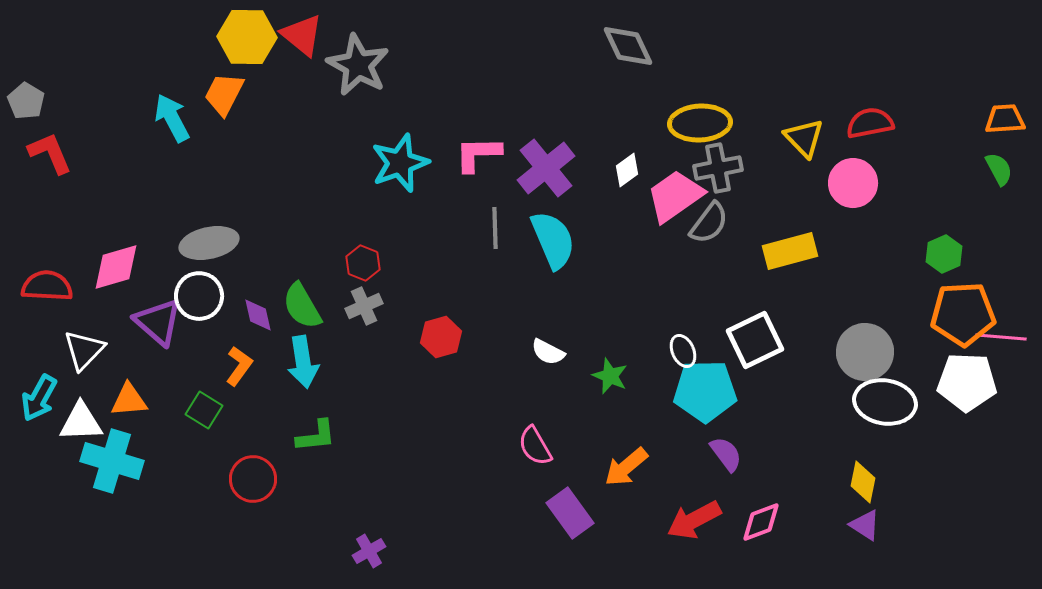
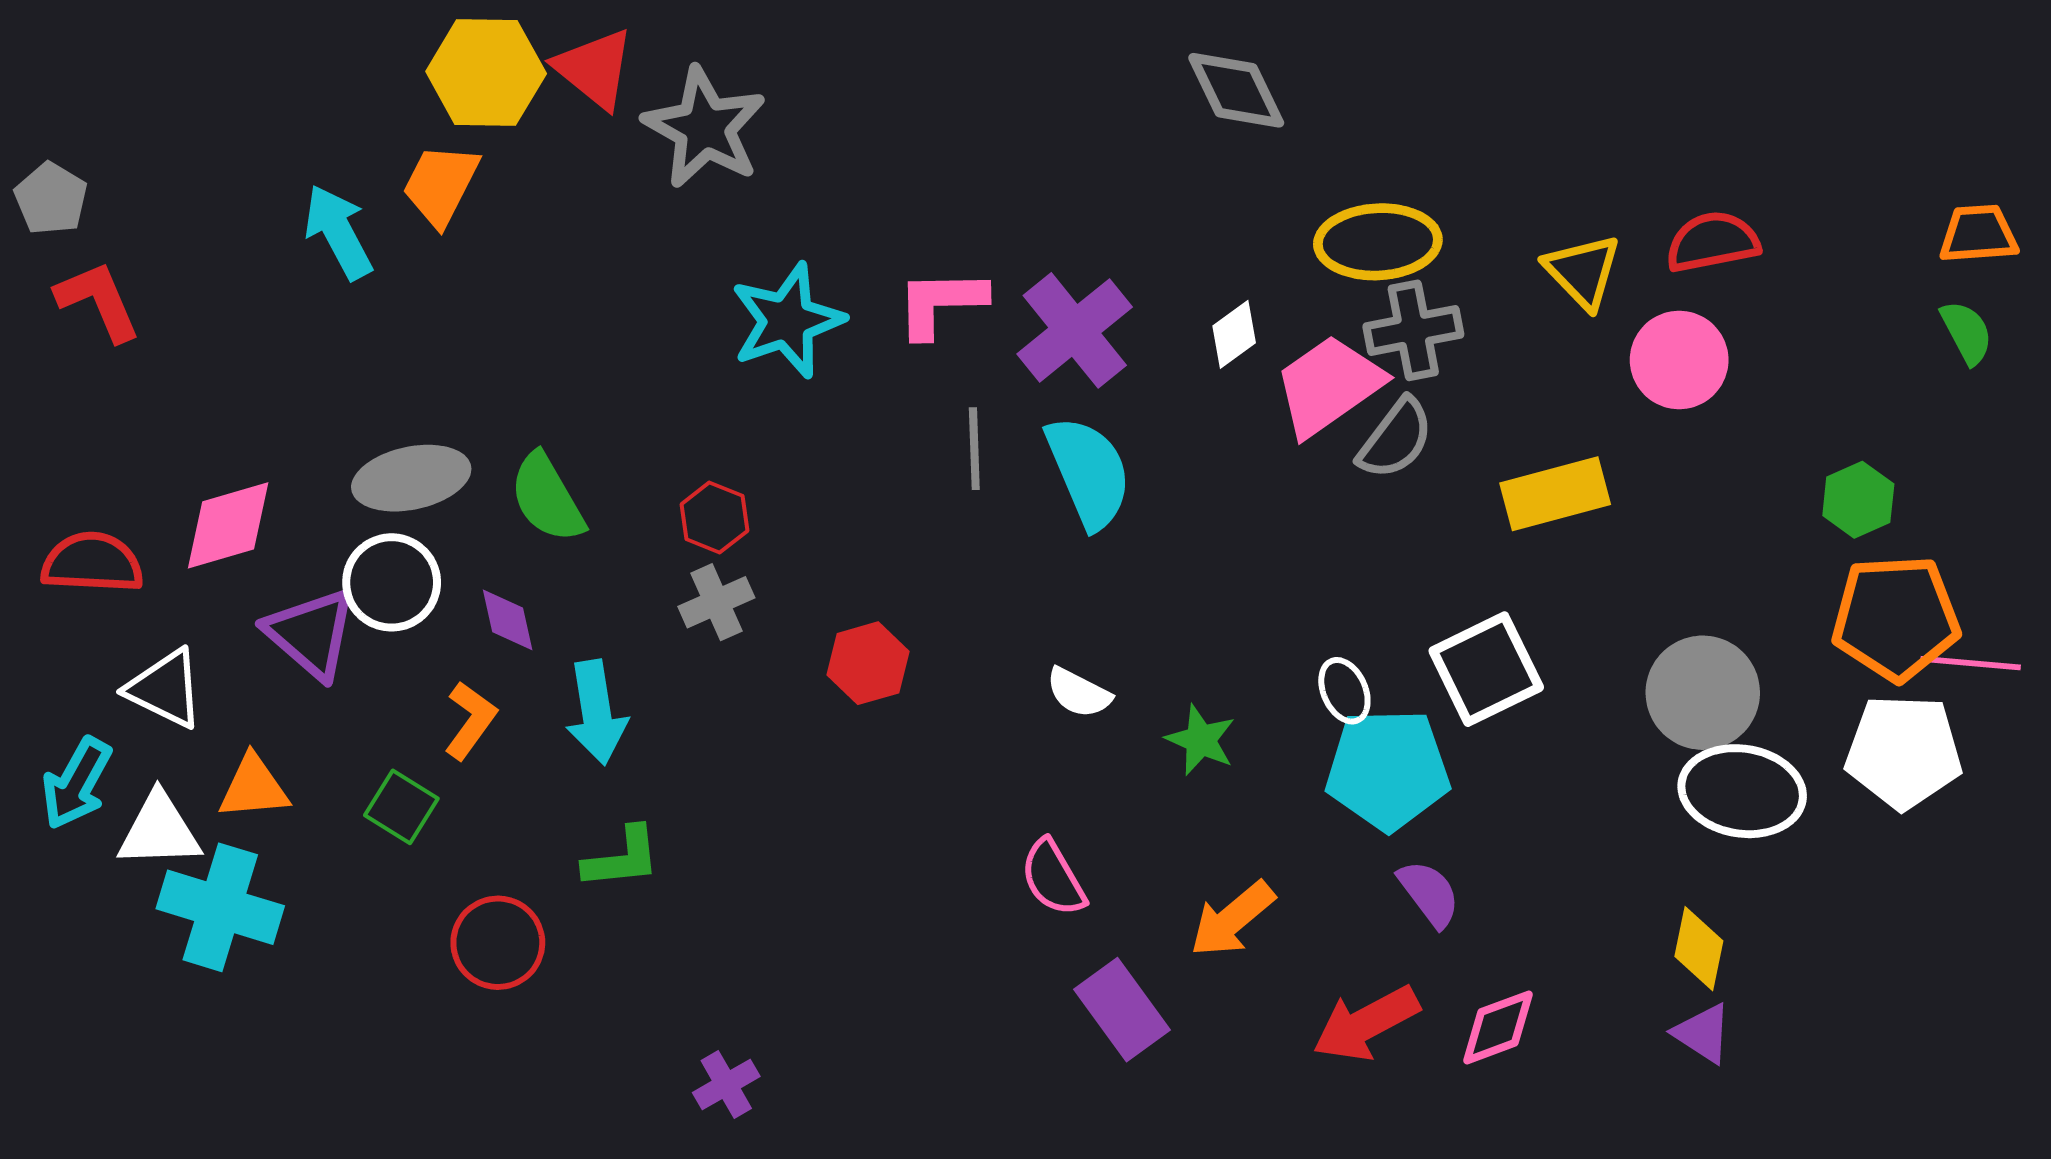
green semicircle: (302, 306) -> (547, 498), moved
white triangle: (84, 350) -> (165, 689), turned -48

